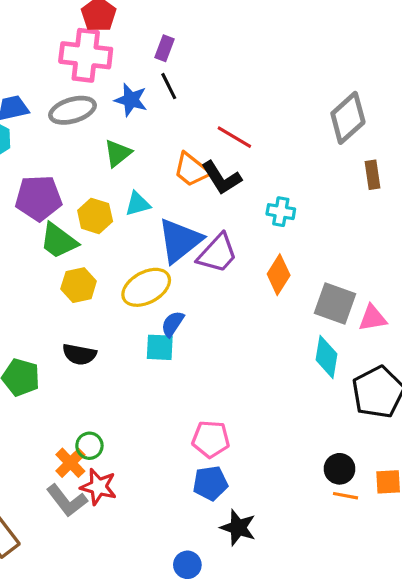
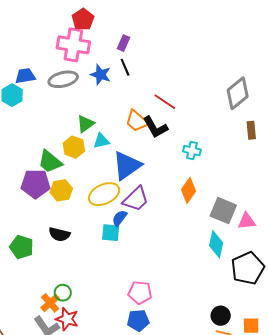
green triangle: (118, 153) -> (85, 124), moved
purple pentagon: (39, 198) -> (36, 184), moved
purple trapezoid: (217, 253) -> (136, 199), moved

